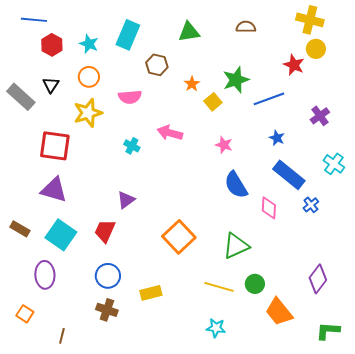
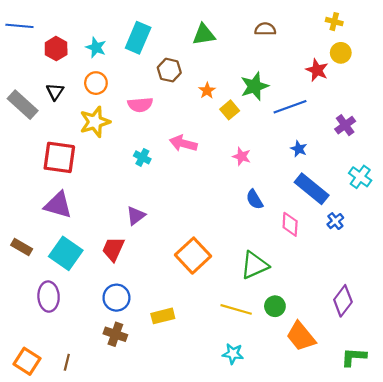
blue line: (34, 20) -> (19, 26), moved
yellow cross: (310, 20) -> (334, 22), size x0.6
blue semicircle: (236, 185) -> (254, 199), size x0.7
orange square: (25, 314) -> (27, 361), moved, size x1.4

